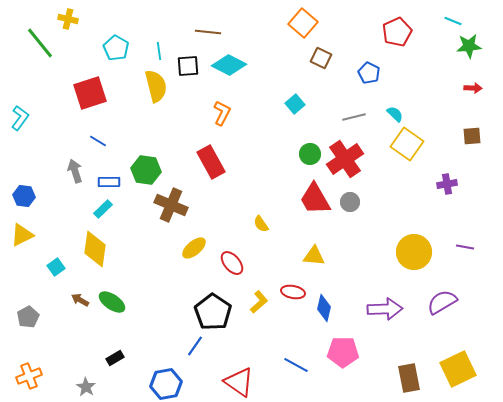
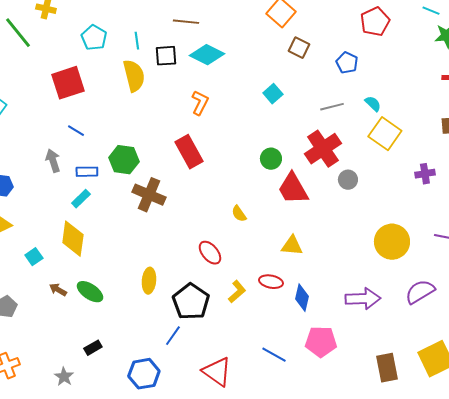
green circle: (310, 154) -> (271, 159), moved
gray circle: (350, 202) -> (348, 180), moved
yellow ellipse: (194, 248) -> (149, 281), moved, turned -45

